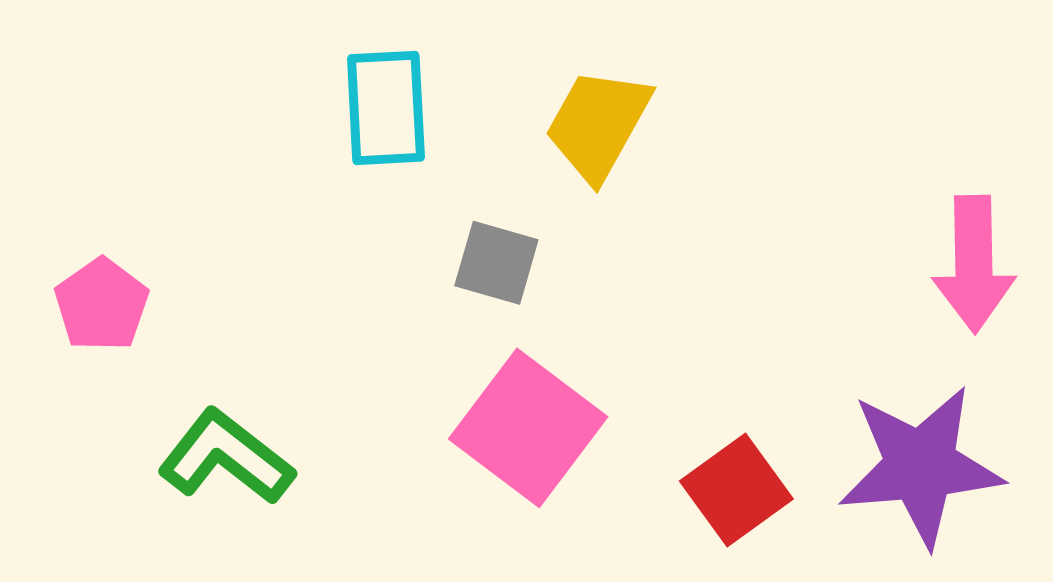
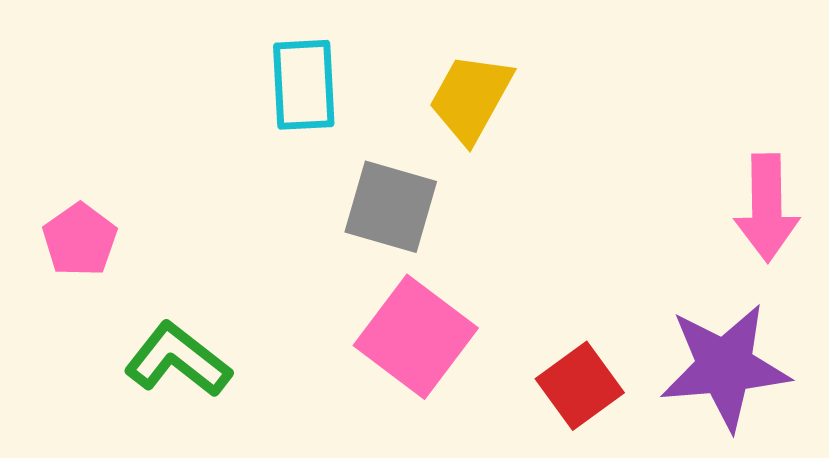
gray square: (496, 263) -> (391, 207), size x1.4

